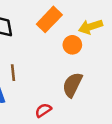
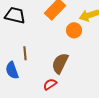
brown semicircle: (72, 85) -> (60, 63), moved

